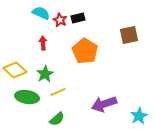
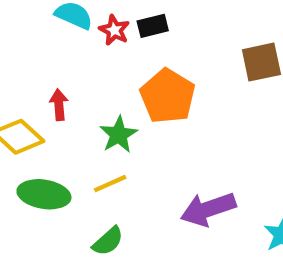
red arrow: (43, 43) -> (59, 105), moved
green star: (45, 74) -> (119, 135), moved

